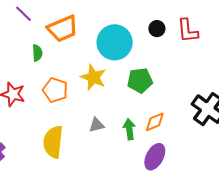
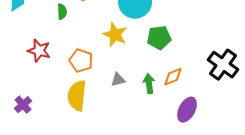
orange pentagon: (55, 90) -> (81, 61), moved
purple ellipse: (155, 157) -> (187, 110), moved

